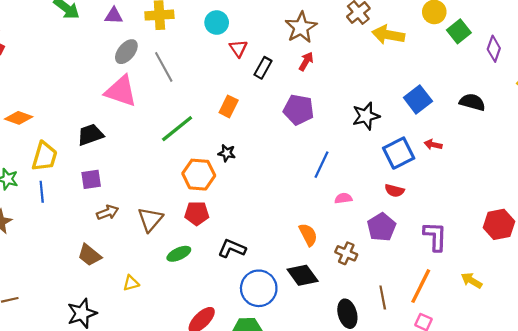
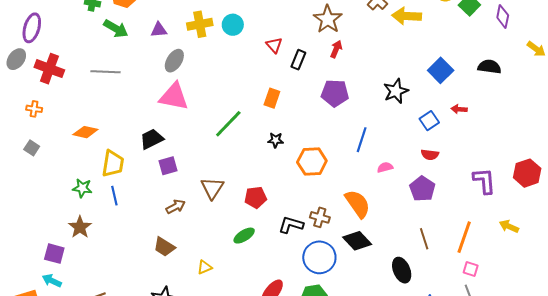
cyan circle: (217, 23) -> (233, 25), moved
gray line: (164, 67) -> (105, 72), moved, turned -52
blue square: (399, 153) -> (429, 121), size x0.7
orange hexagon: (199, 175) -> (312, 161), moved
purple square: (91, 179) -> (168, 166), moved
brown triangle: (150, 219) -> (212, 188), moved
orange semicircle: (308, 235) -> (358, 204), size x1.4
purple L-shape: (435, 236) -> (484, 181), moved
brown cross: (346, 253) -> (320, 217), moved
brown line: (383, 297) -> (424, 239), moved

